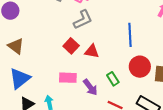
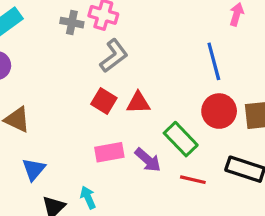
blue line: (130, 35) -> (214, 61), moved
blue triangle: (20, 78) -> (34, 169), size x0.7
green rectangle: (113, 79) -> (181, 139), size x1.5

